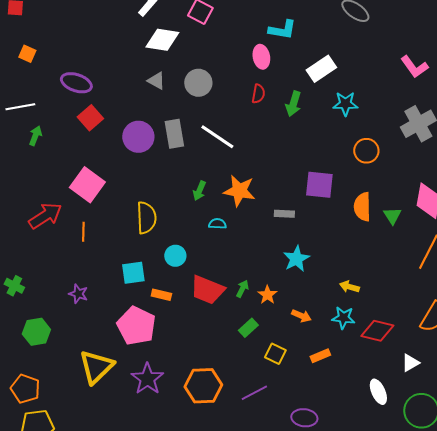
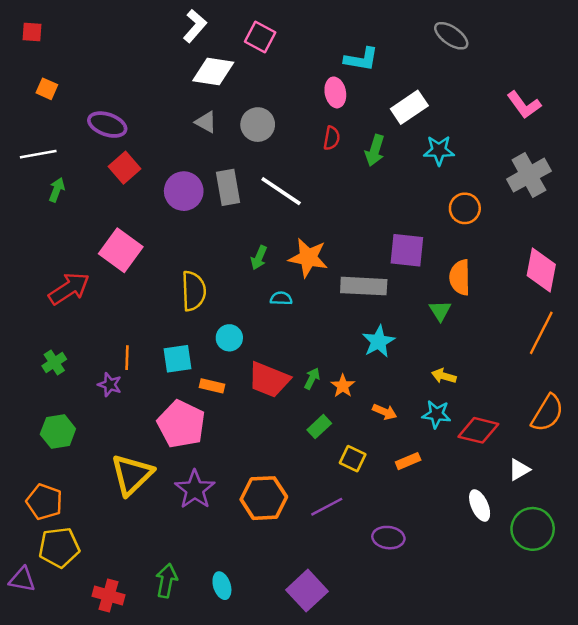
gray rectangle: (284, 214) -> (364, 286), size x1.8
green triangle: (392, 216) -> (440, 311), moved
orange line: (83, 232) -> (127, 358), moved
green cross: (14, 286) -> (54, 362), moved, turned 30

